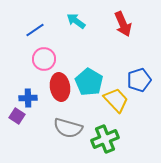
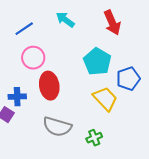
cyan pentagon: (89, 82) -> (97, 62), moved
green cross: (105, 139) -> (94, 138), size x0.6

